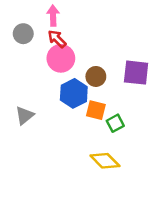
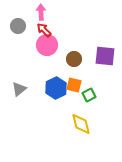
blue hexagon: (74, 93) -> (56, 88), moved
yellow diamond: (105, 161) -> (81, 124), turned 30

